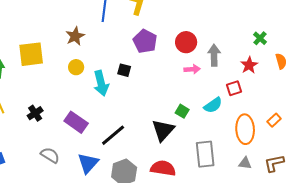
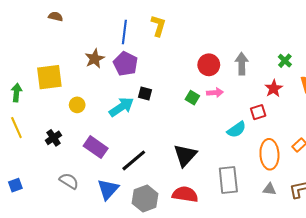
purple pentagon: (145, 41) -> (125, 64), moved
gray arrow: (214, 55) -> (242, 64), moved
yellow circle: (76, 67) -> (77, 105), moved
cyan arrow: (101, 83) -> (121, 107), turned -110
green square: (182, 111) -> (192, 98), moved

